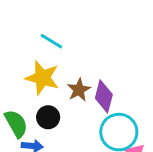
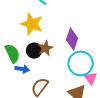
brown star: (79, 90) -> (45, 48), moved

